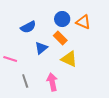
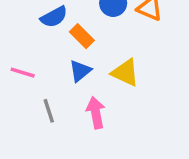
orange rectangle: (60, 38) -> (82, 36), moved
blue triangle: (41, 48) -> (80, 71), moved

